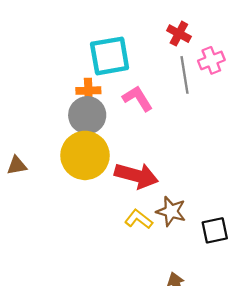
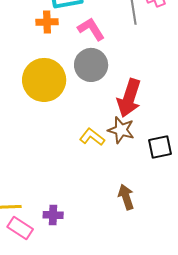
gray circle: (87, 115) -> (91, 65), moved
red arrow: (136, 176) -> (129, 98), moved, turned 93

